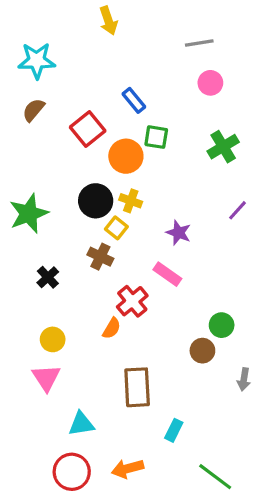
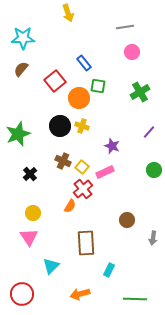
yellow square: (116, 228) -> (82, 167), moved
pink rectangle: (167, 274) -> (105, 172), turned -60
green circle: (222, 325) -> (154, 170), moved
cyan triangle: (81, 424) -> (51, 266), turned -36
red circle: (72, 472) -> (22, 294), moved
green line: (215, 477) -> (135, 299), turned -35

